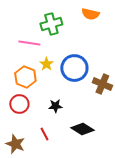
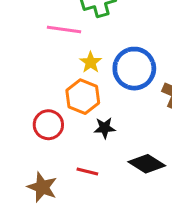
orange hexagon: (25, 77) -> (83, 97), moved
red line: (44, 134) -> (87, 172), turned -48

